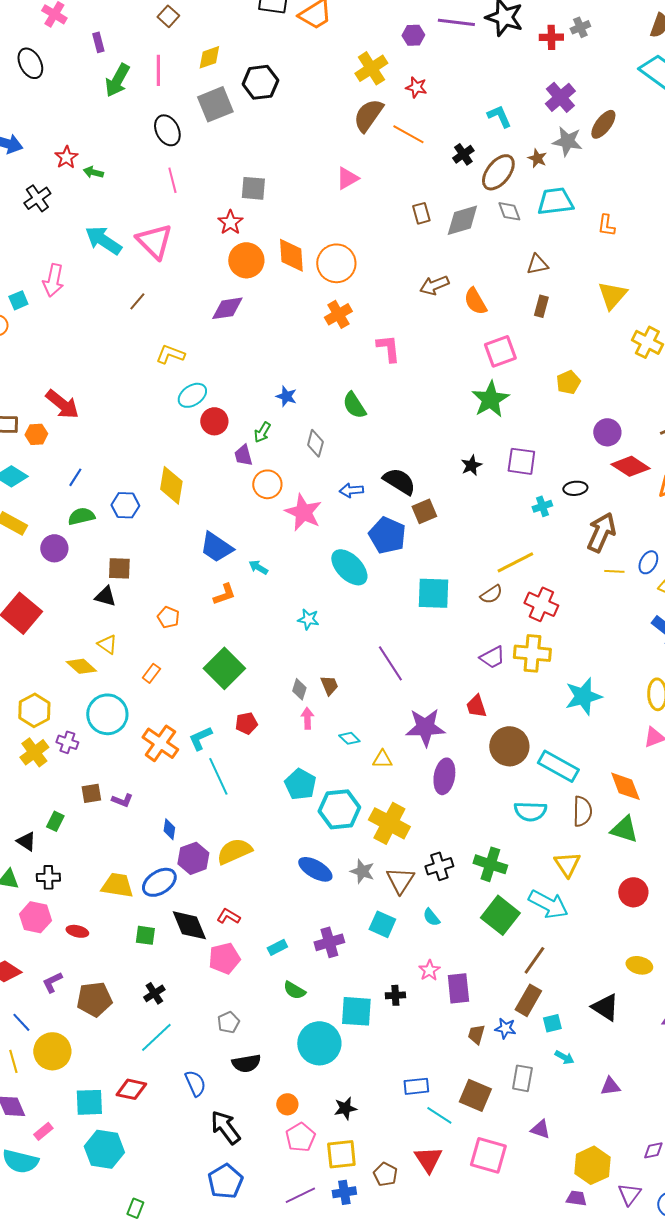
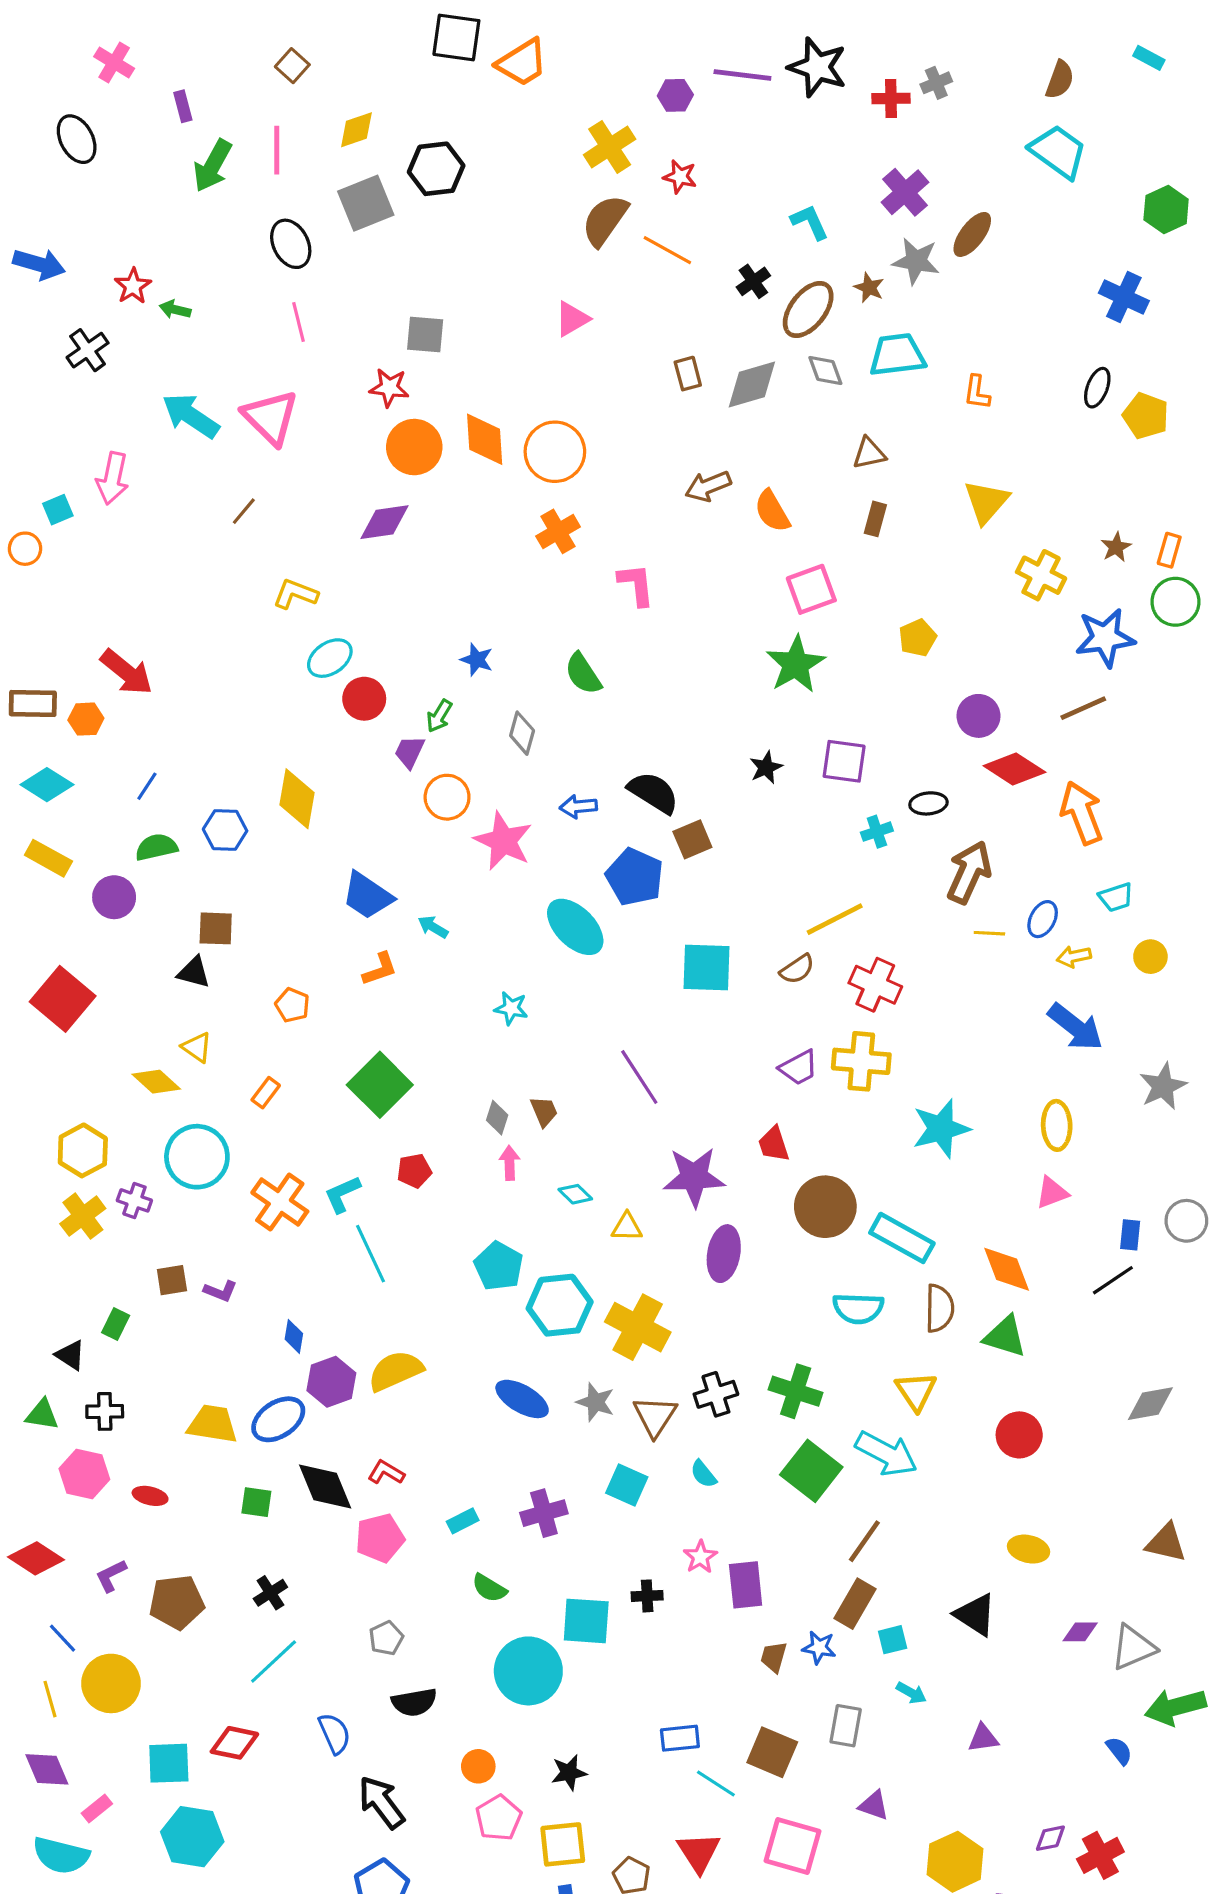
red star: (230, 222) -> (389, 388), turned -30
purple trapezoid: (243, 455) -> (410, 752), turned 40

